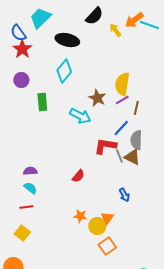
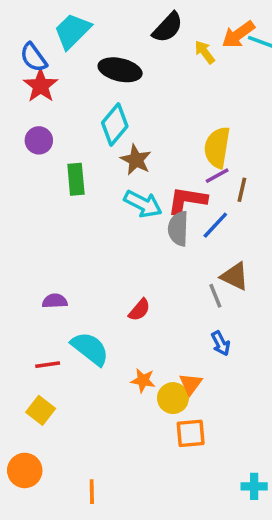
brown star: (97, 98) -> (136, 160), moved
gray semicircle: (136, 140) -> (178, 229), moved
red L-shape: (105, 146) -> (187, 200), moved
gray line: (119, 156) -> (215, 296), moved
cyan semicircle: (30, 188) -> (90, 349), moved, size x1.6
orange square: (107, 246) -> (191, 433), turned 30

